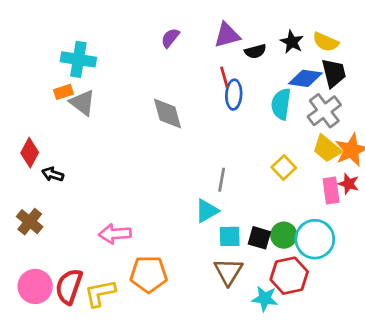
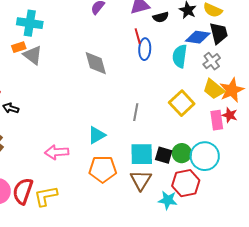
gray cross: (324, 111) -> (212, 61), size x0.7
yellow square: (284, 168) -> (182, 103), size x1.4
cyan triangle: (207, 211) -> (97, 135), moved
cyan square: (230, 236) -> (142, 154), size x1.4
orange pentagon: (149, 274) -> (103, 169), moved

